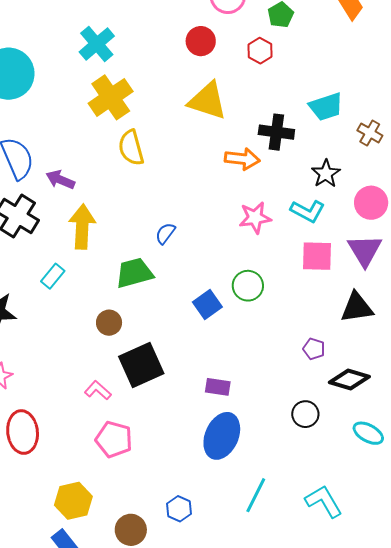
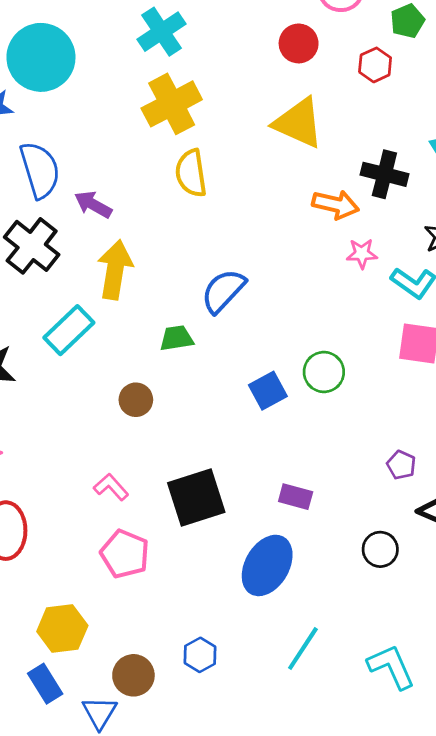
pink star: (255, 218) -> (362, 254), moved, size x0.7
blue semicircle: (165, 233) -> (223, 291), size x1.6
green trapezoid: (134, 273) -> (177, 338), size x0.7
cyan rectangle: (53, 276) -> (69, 330), size x1.5
black square: (141, 365) -> (196, 497), moved
purple rectangle: (218, 387) -> (296, 497), moved

